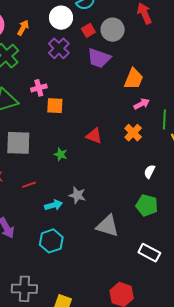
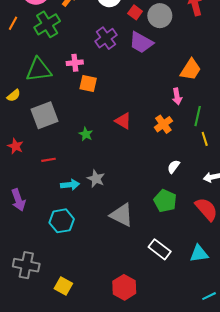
red square: (88, 30) -> (135, 12), turned -32
purple cross: (59, 48) -> (106, 38), moved
orange trapezoid: (134, 79) -> (191, 70), moved
pink arrow: (142, 104) -> (177, 96), turned 98
gray square: (18, 143) -> (45, 115), turned -32

